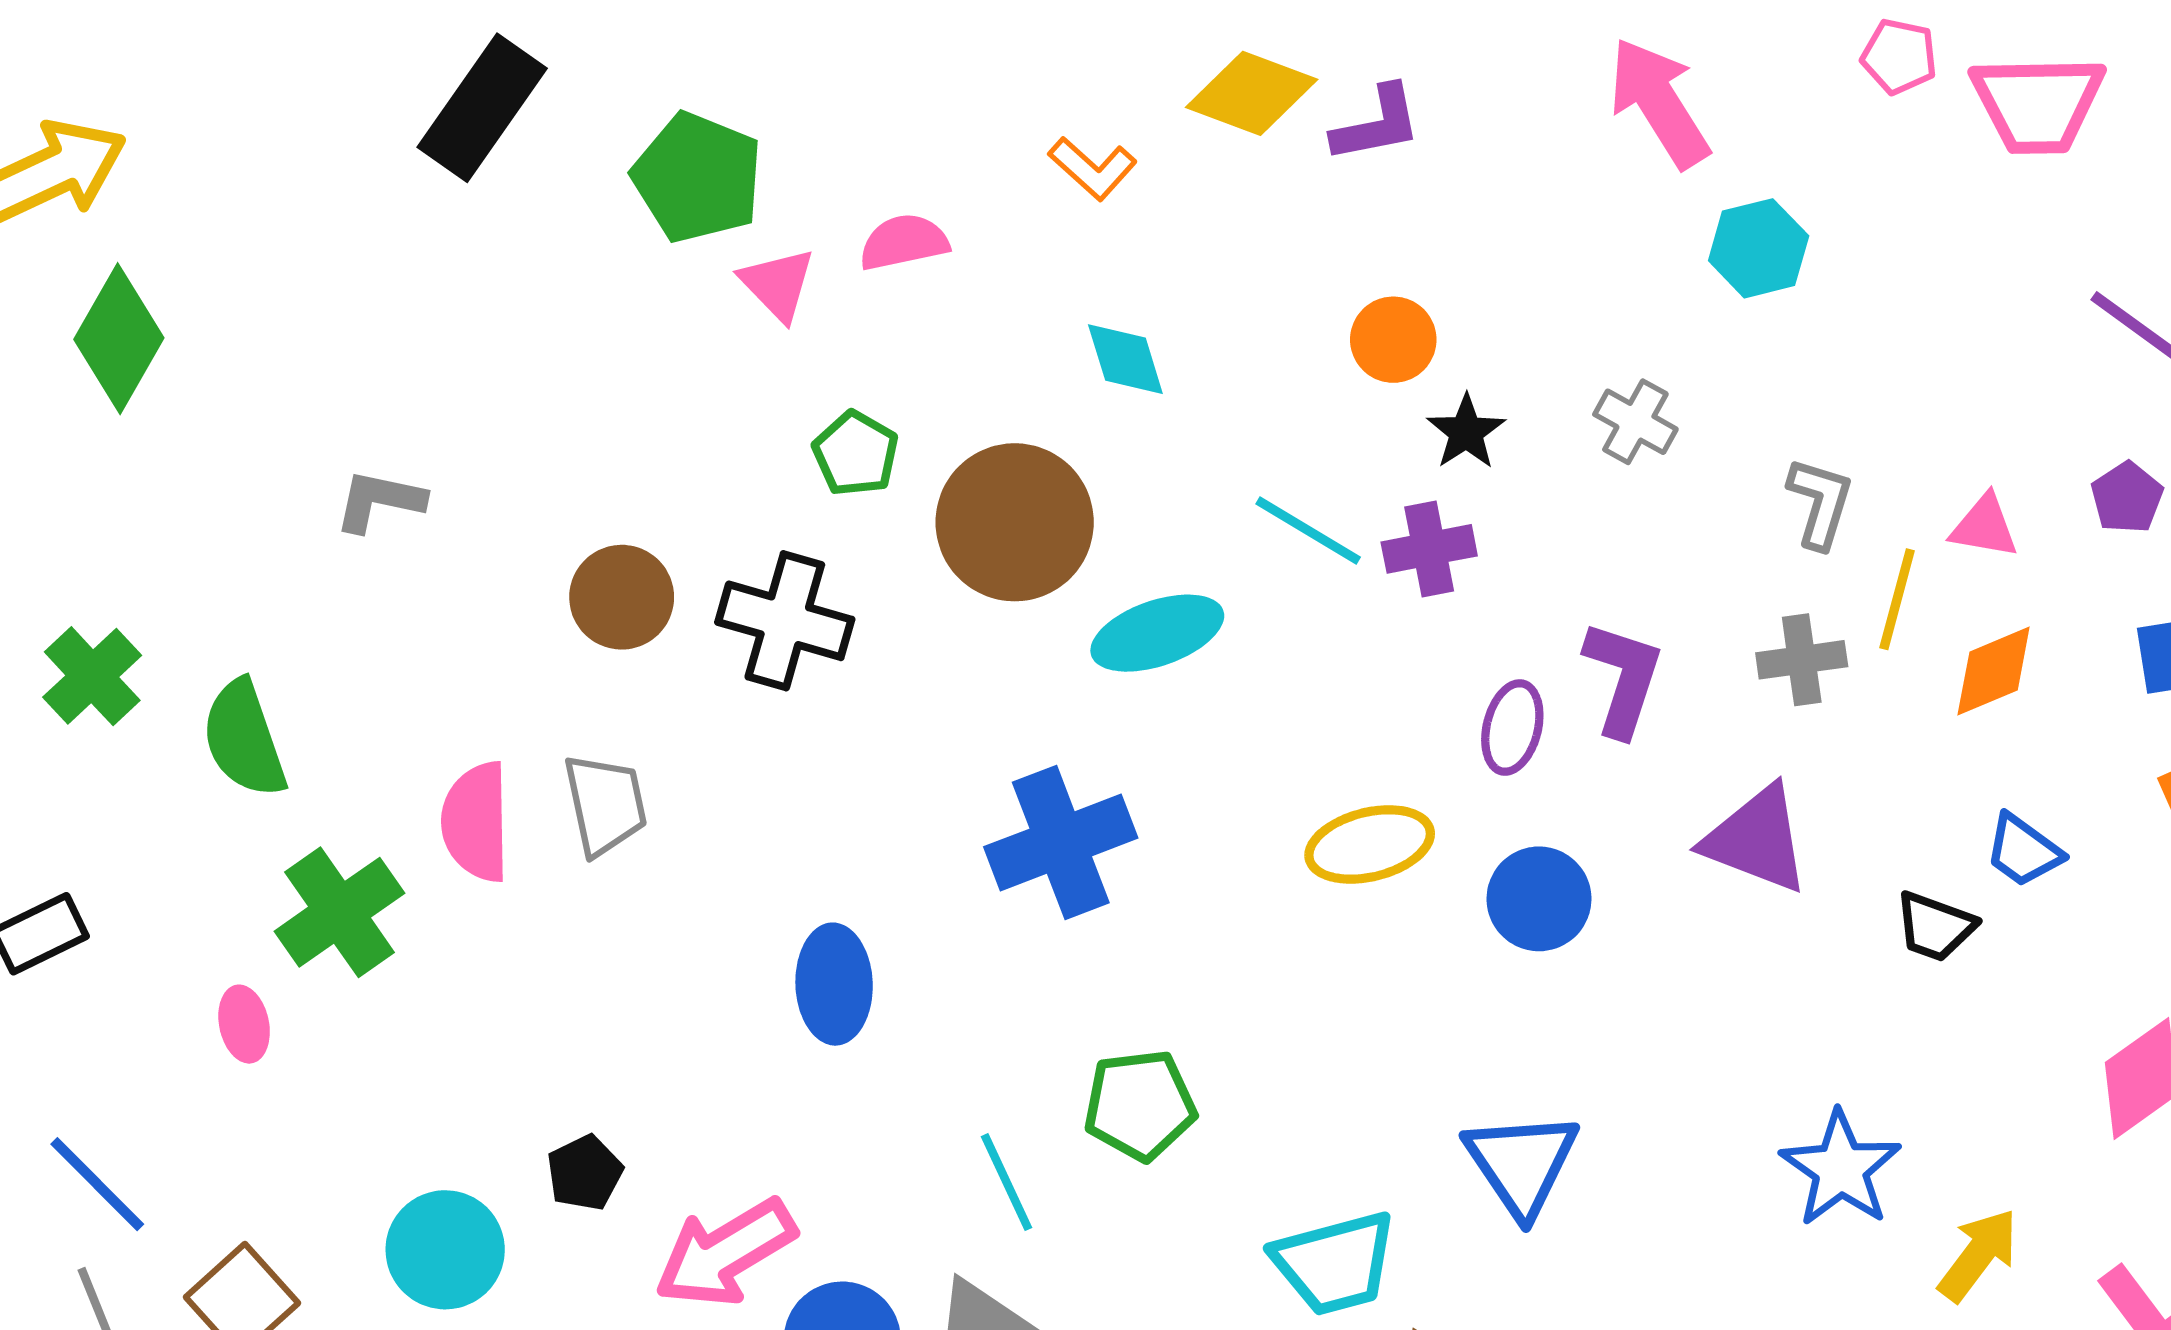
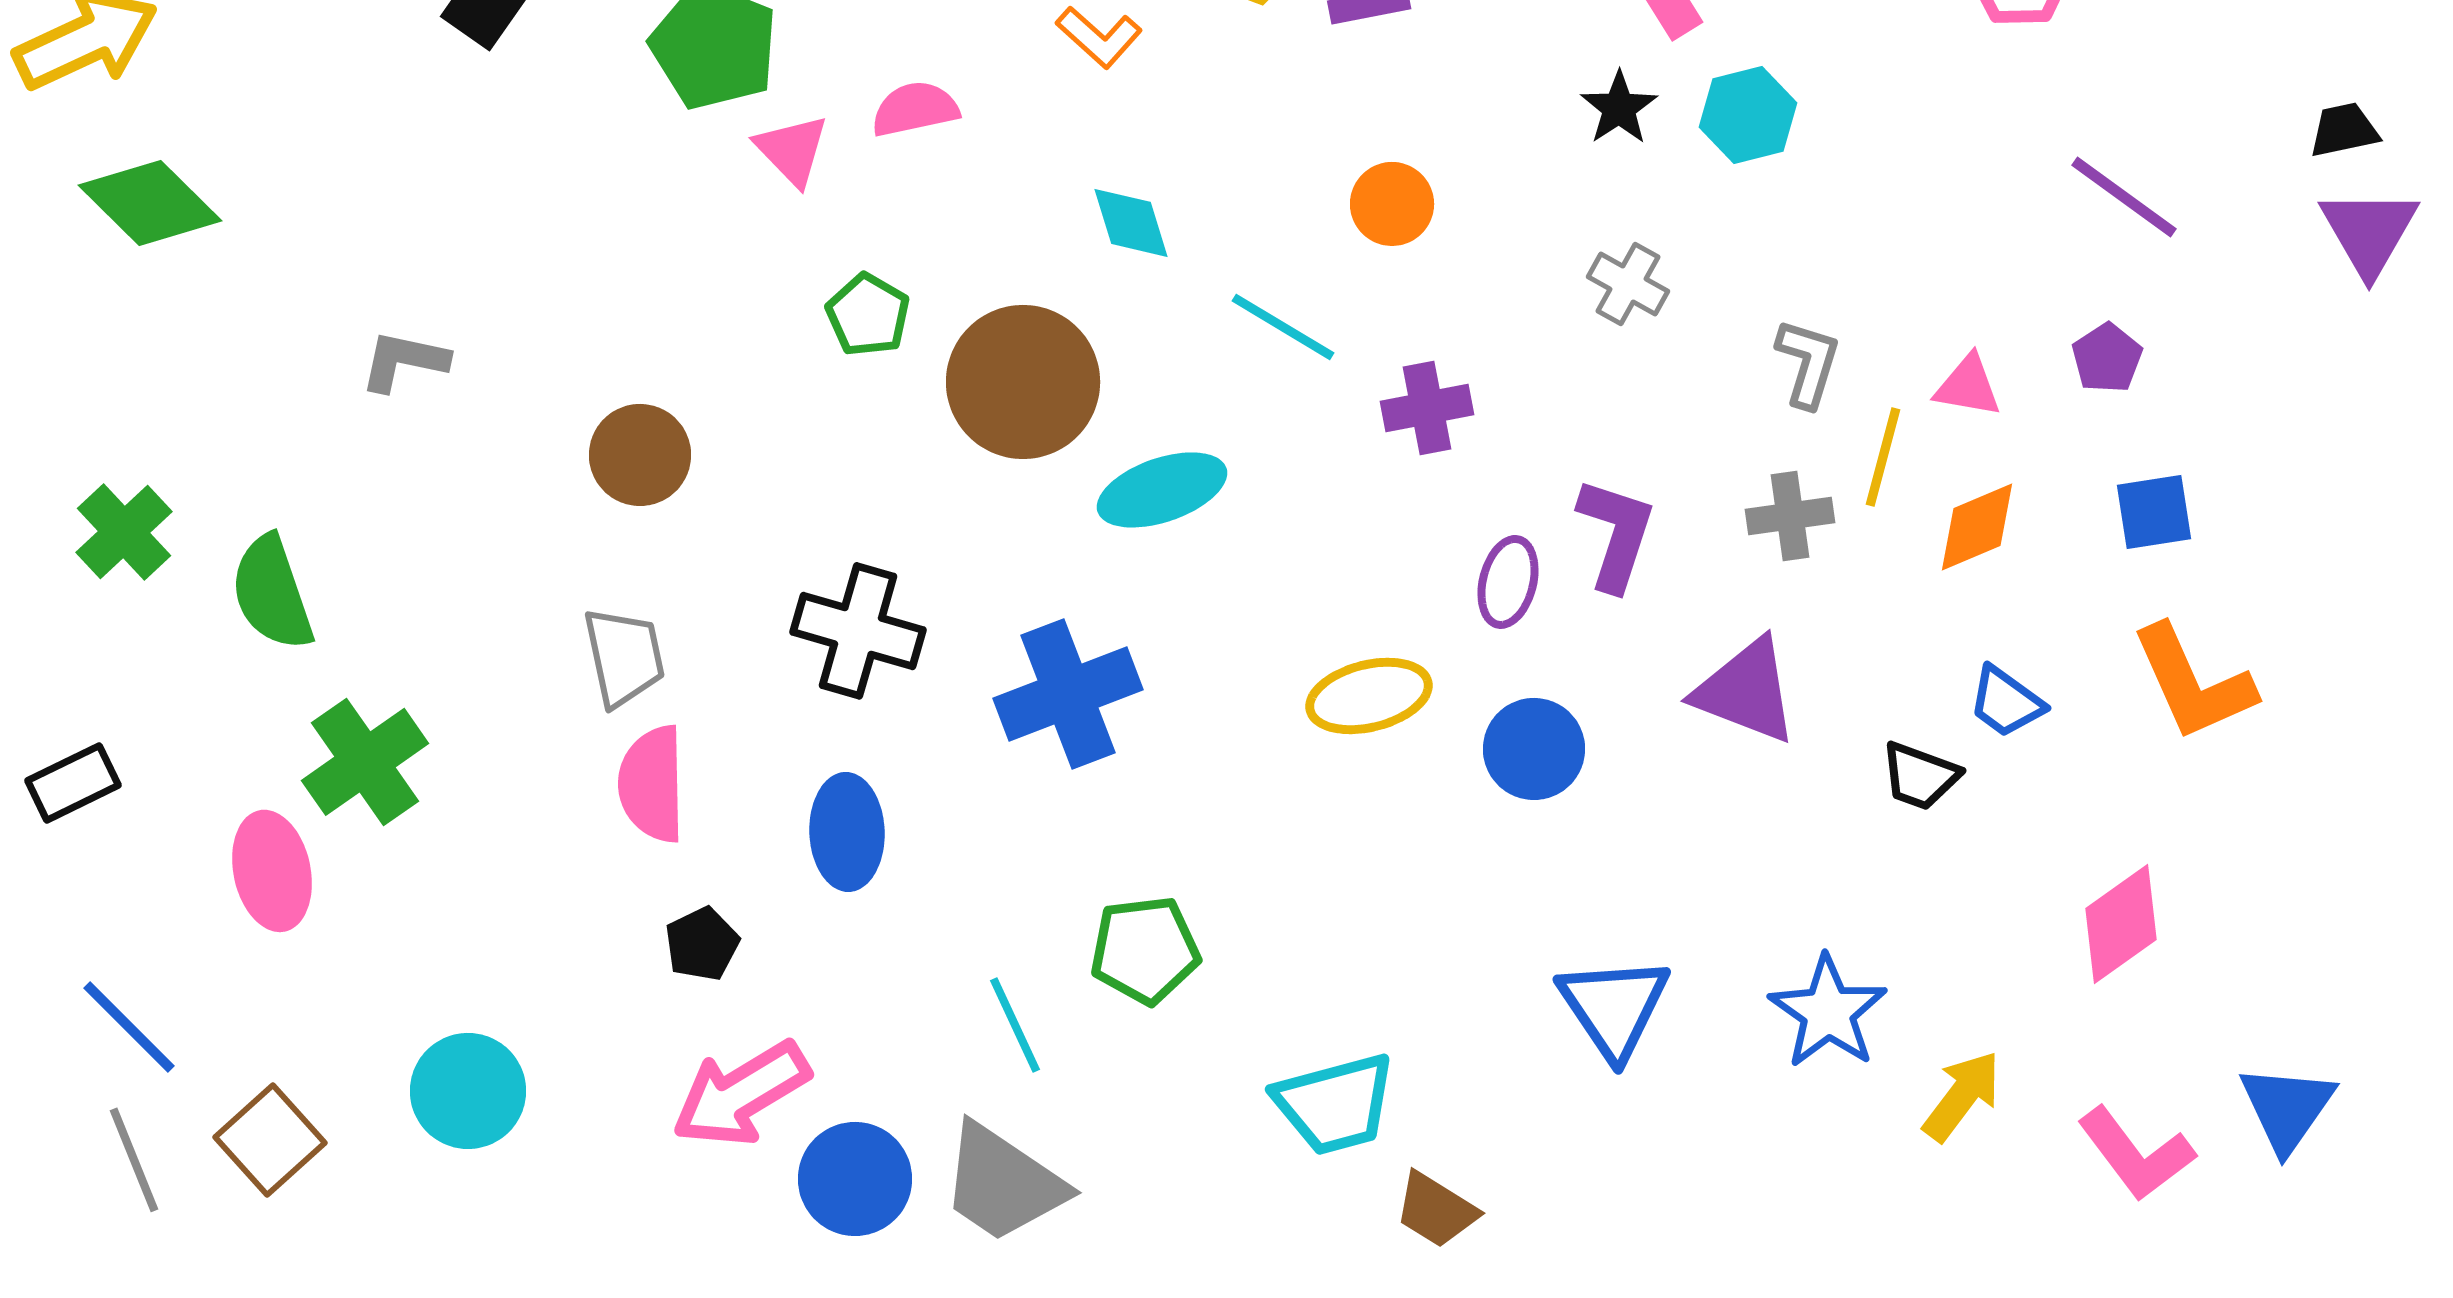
green diamond: (119, 339) -> (150, 203), turned -75
black star: (1466, 432) -> (1619, 108), moved
cyan line: (1308, 530) -> (1283, 327), moved
black cross: (785, 621) -> (858, 631), moved
pink semicircle: (476, 822) -> (652, 784), moved
pink ellipse: (244, 1024) -> (272, 871), size x1.6
blue triangle: (1522, 1164) -> (1614, 1007), moved
black pentagon: (585, 1173) -> (702, 944), moved

